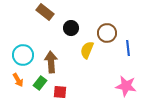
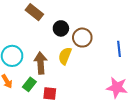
brown circle: (107, 33) -> (82, 38), moved
yellow semicircle: (87, 50) -> (65, 56), moved

